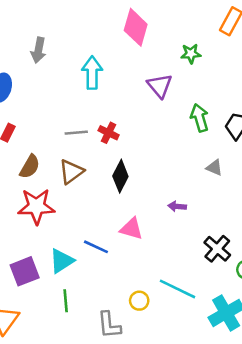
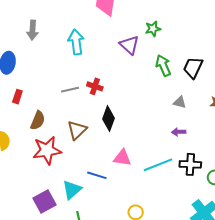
green star: (191, 54) -> (153, 29), moved
brown triangle: (71, 172) -> (77, 130), moved
purple arrow: (177, 206) -> (179, 132), moved
black cross: (217, 249) -> (190, 164), turned -30
cyan line: (177, 289) -> (158, 165), moved, turned -40

